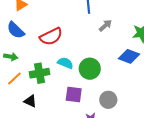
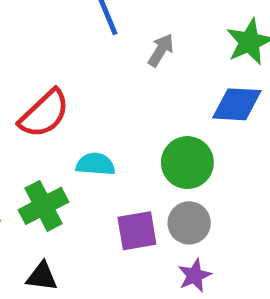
green circle: (90, 69) -> (187, 163), moved
gray circle: (108, 100) -> (189, 223), moved

